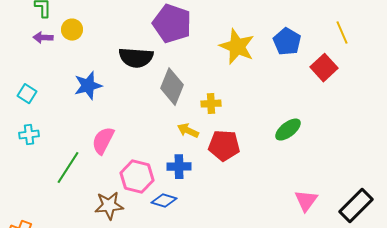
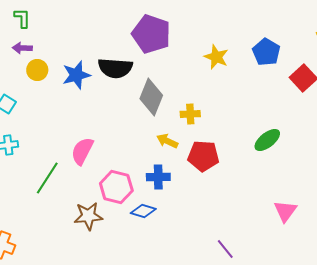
yellow circle: (72, 30) -> (37, 70), moved
yellow star: (237, 47) -> (216, 57), size x0.7
blue star: (88, 86) -> (76, 75), moved

